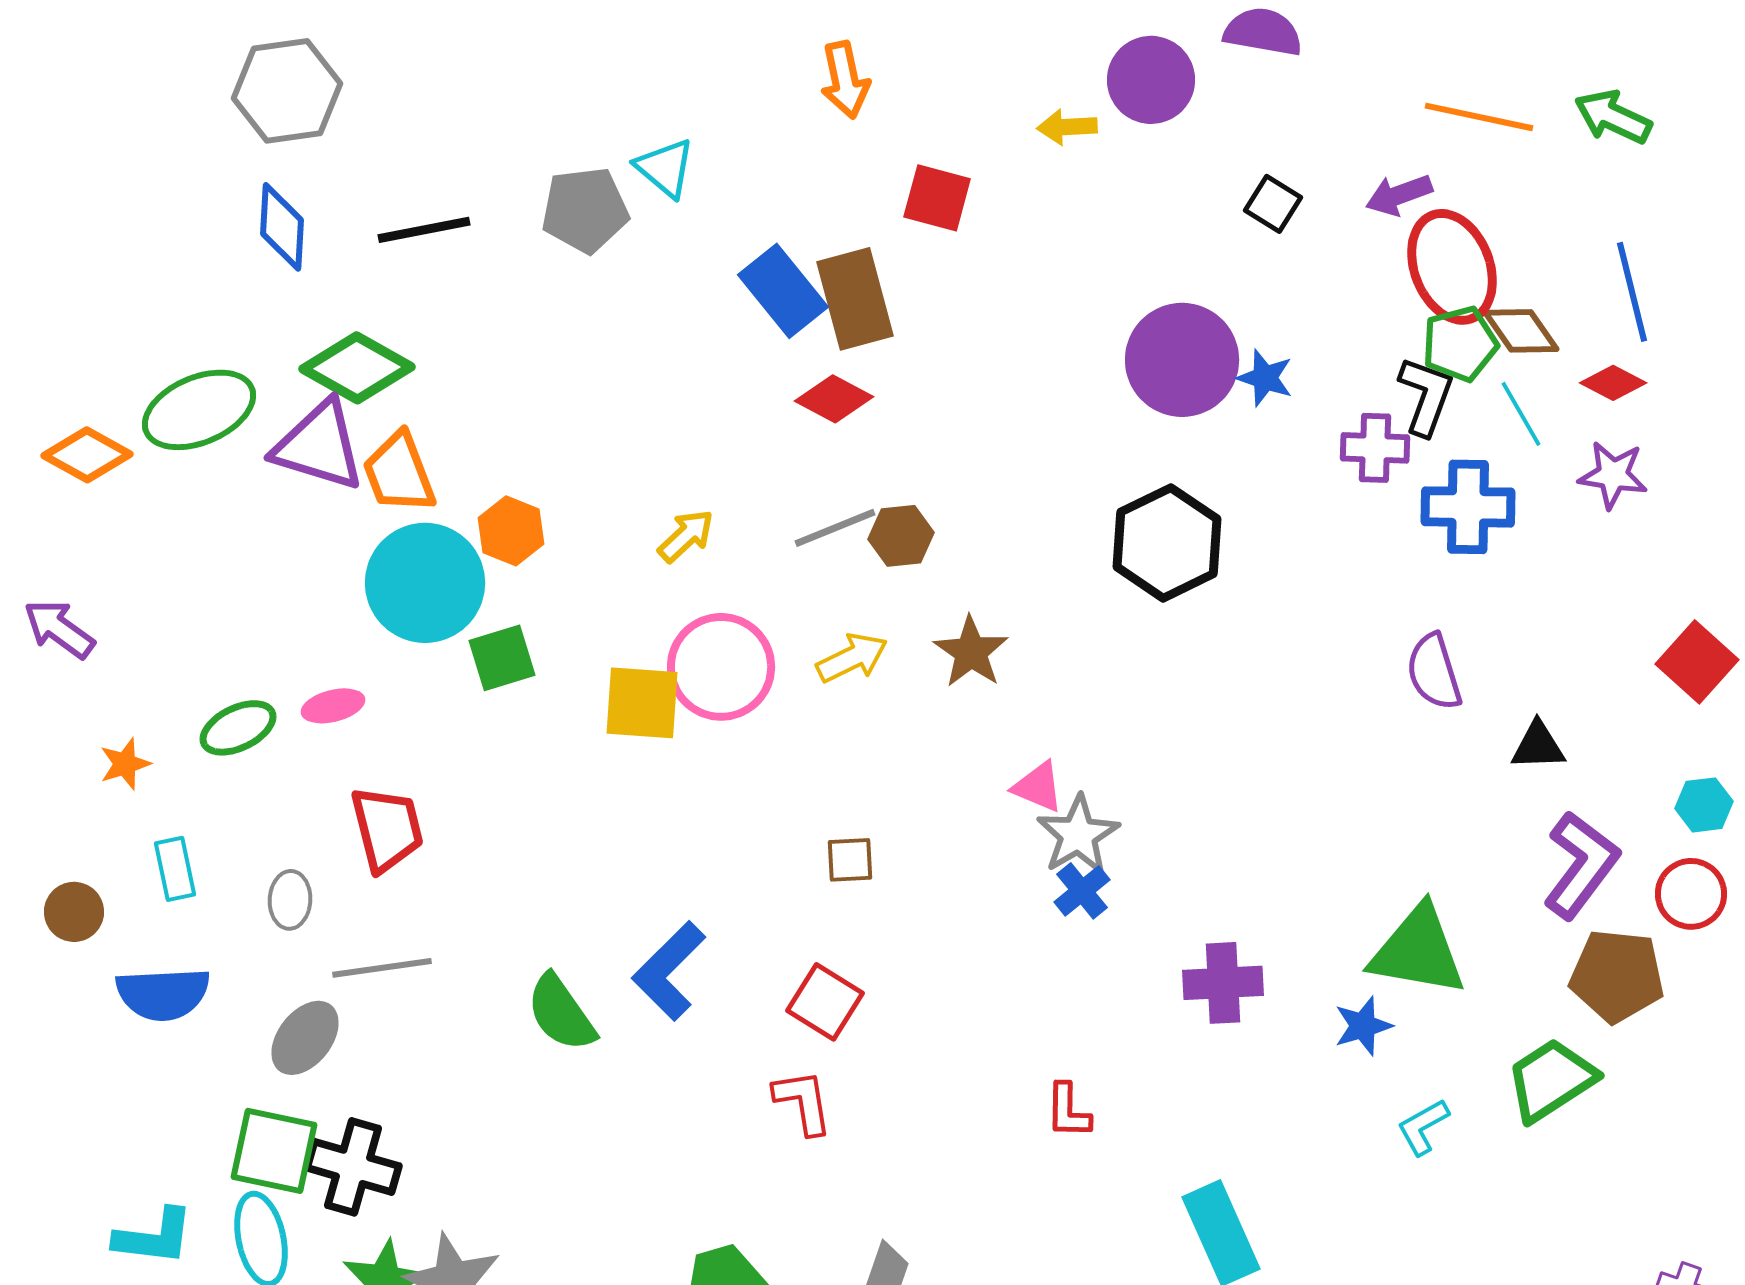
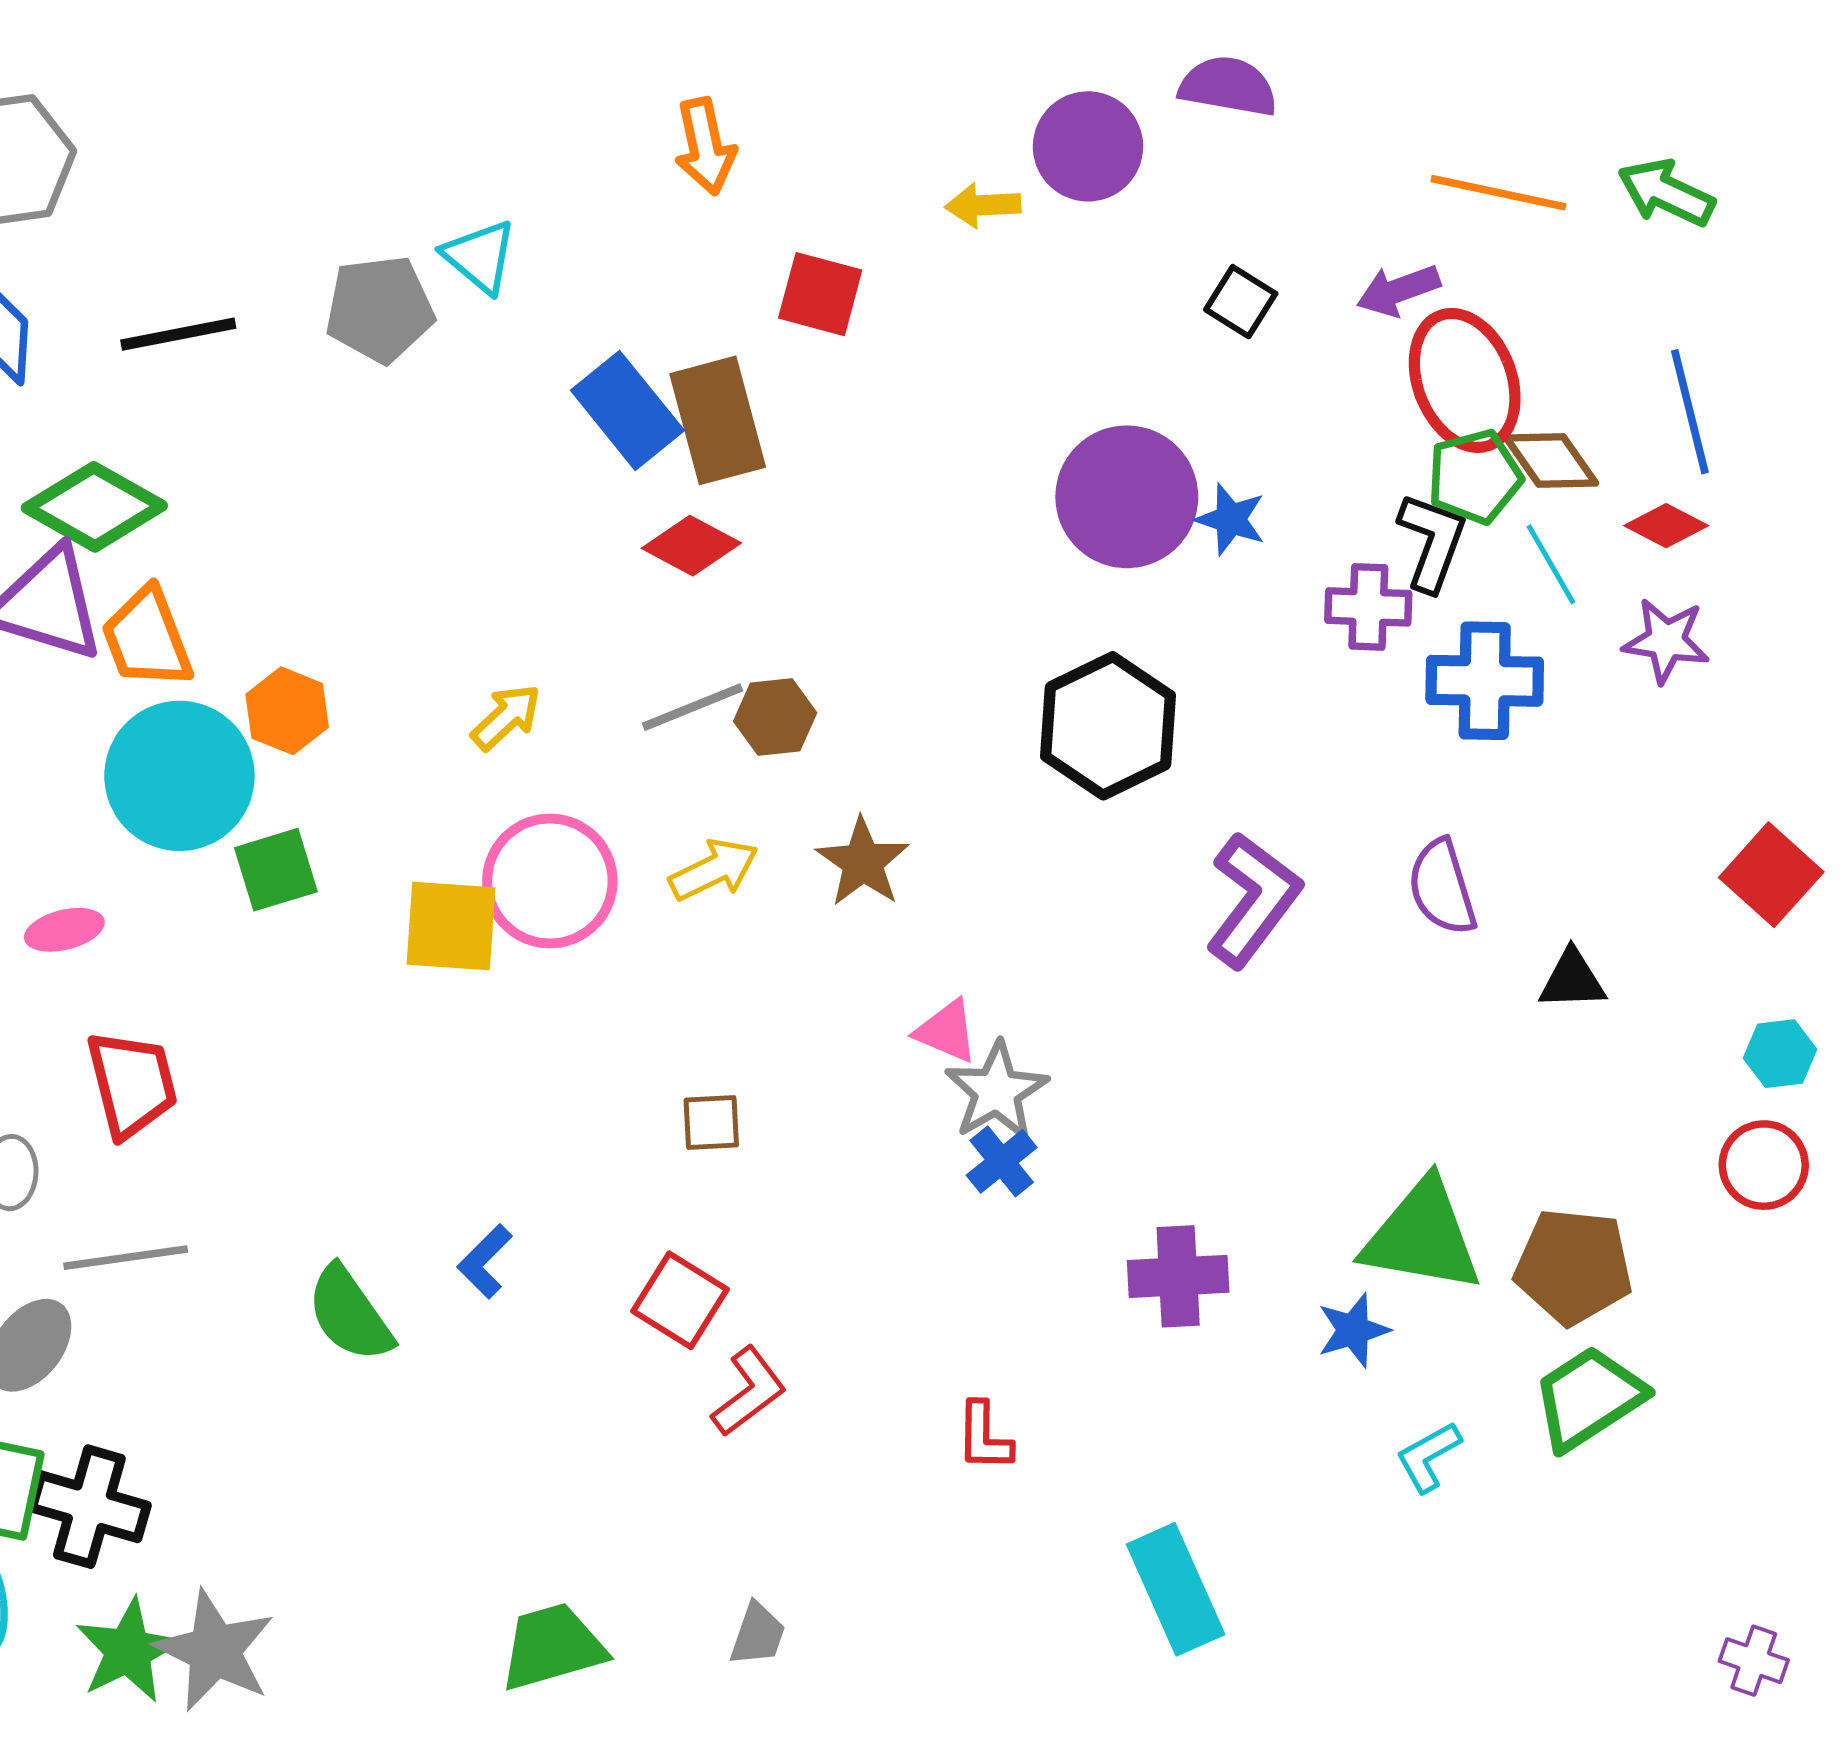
purple L-shape: (1581, 865) -> (1253, 900), moved
blue L-shape: (669, 971) -> (485, 1261), size x0.6
brown pentagon: (1617, 976) -> (1574, 1266), moved
red L-shape: (803, 1102) -> (749, 1392), moved, turned 62

